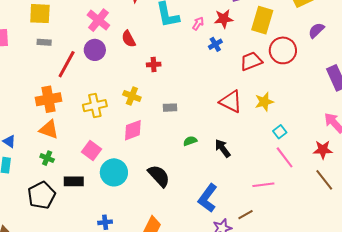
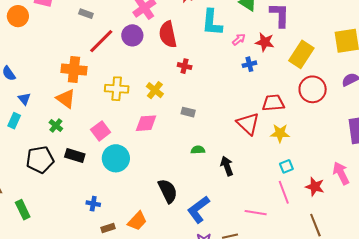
red semicircle: (129, 39) -> (168, 34), size x1.5
red trapezoid: (251, 61) -> (273, 103), moved
red star: (323, 150) -> (315, 187), moved
black semicircle: (159, 176) -> (168, 191), moved

